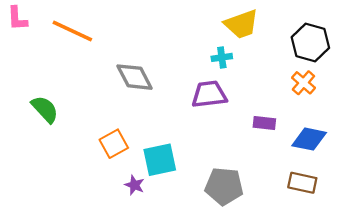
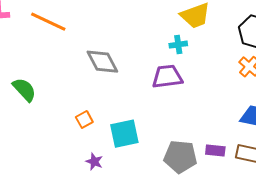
purple rectangle: (264, 123) -> (215, 151), moved
orange square: (114, 144) -> (84, 120), size x0.7
purple star: (134, 185) -> (94, 162), moved

